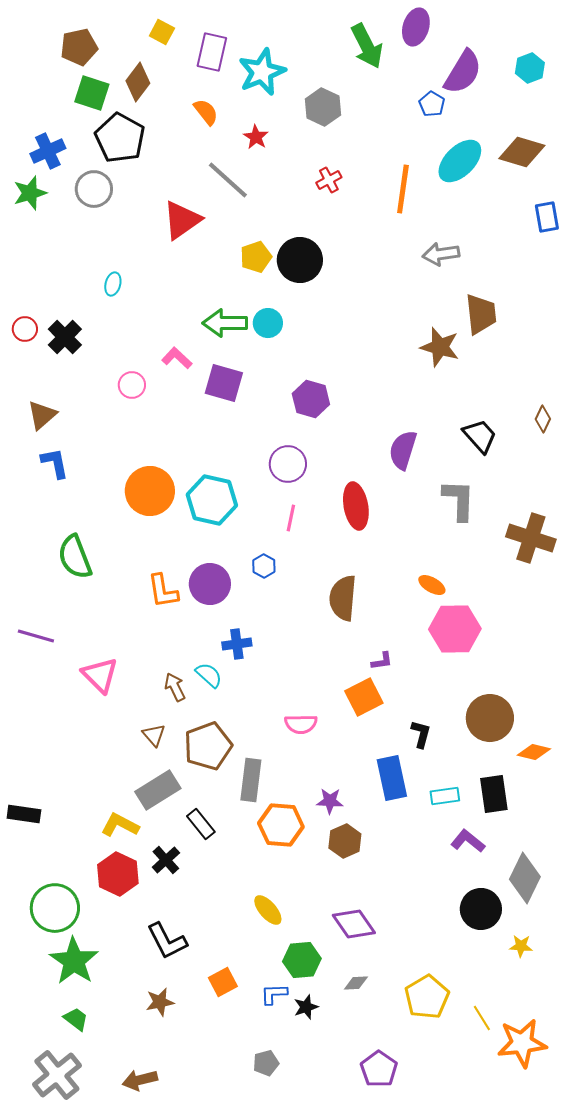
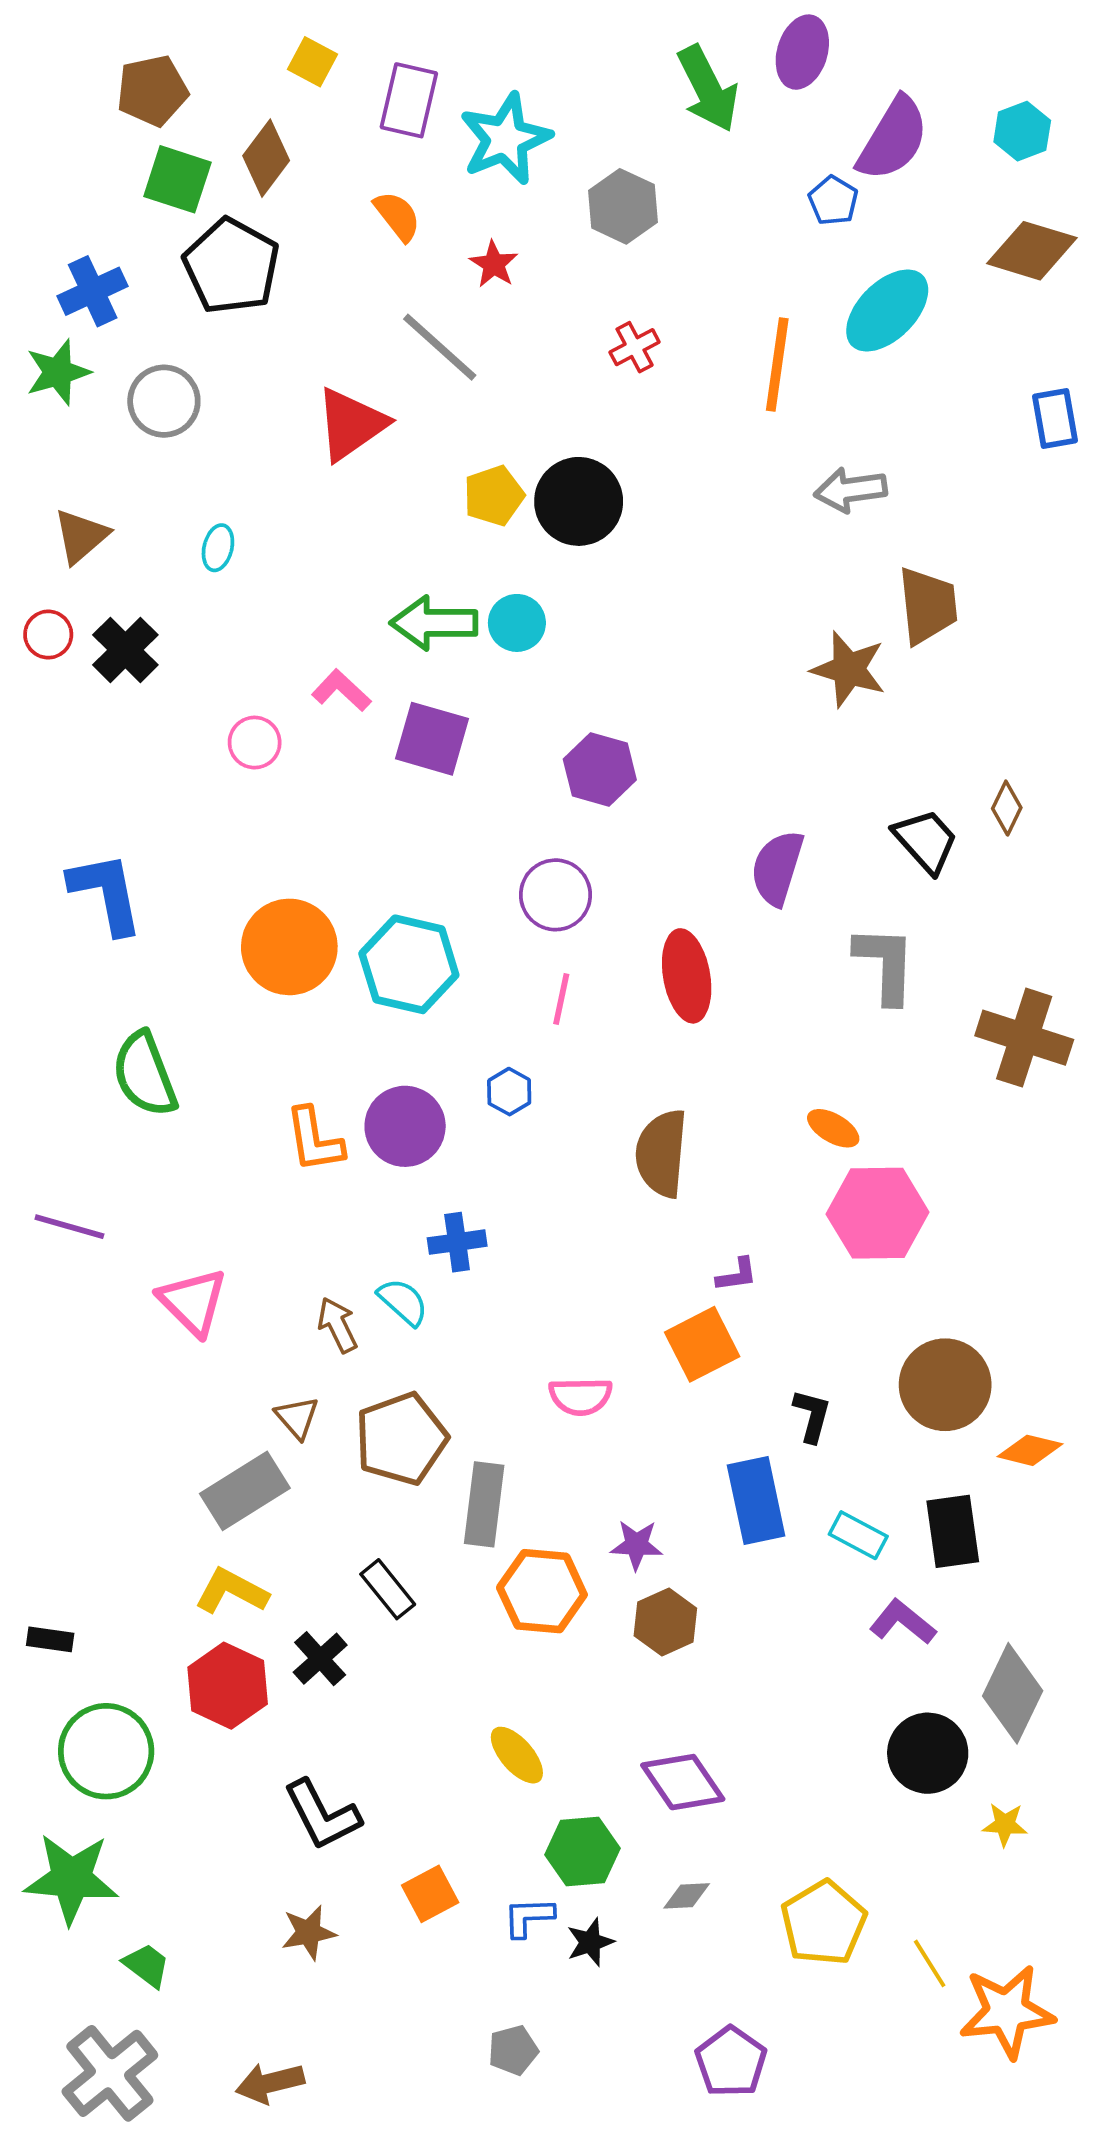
brown diamond: (522, 152) -> (1032, 251), moved
gray circle: (94, 189) -> (164, 401), moved
brown triangle: (42, 415) -> (81, 536), moved
brown diamond: (543, 419) -> (1007, 808), moved
blue L-shape: (55, 463) -> (106, 893), size x1.4
gray rectangle: (158, 790) -> (245, 1491), moved
cyan rectangle: (445, 796) -> (858, 1535), turned 36
black rectangle: (24, 814) -> (50, 1639), moved, size x0.7
green star: (74, 961) -> (71, 1879), moved, turned -30

